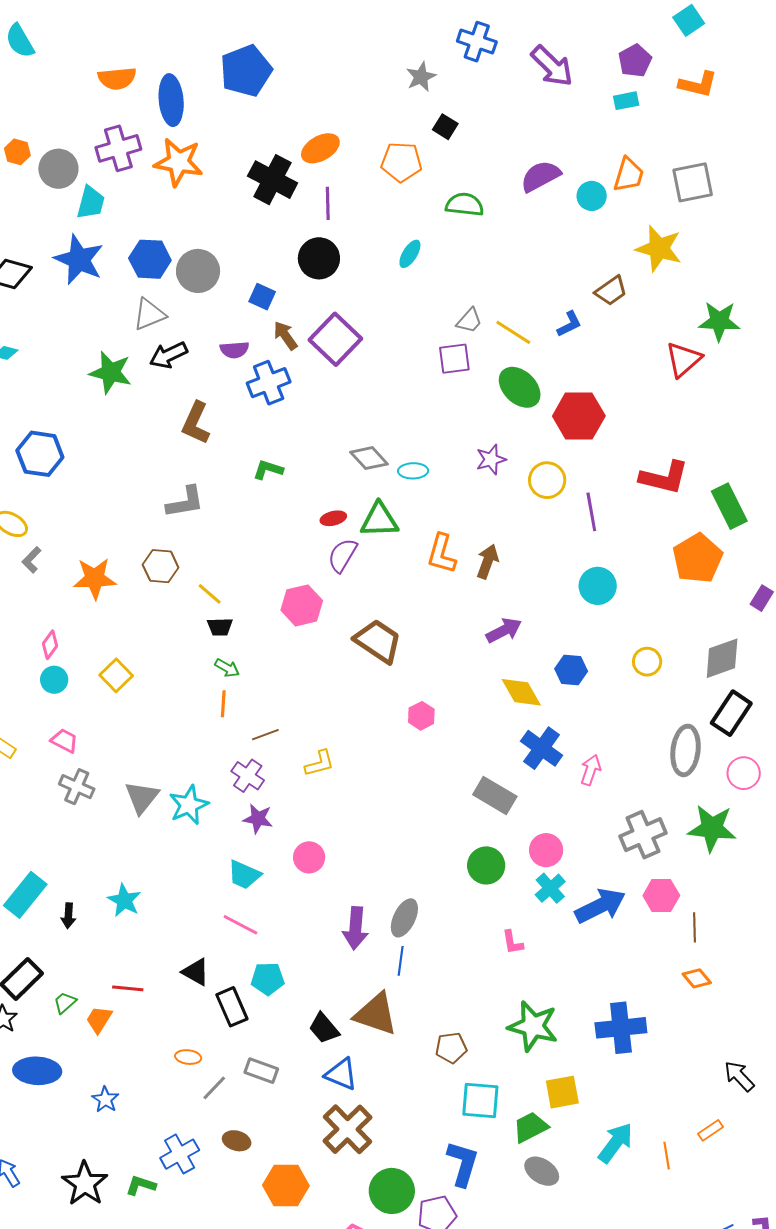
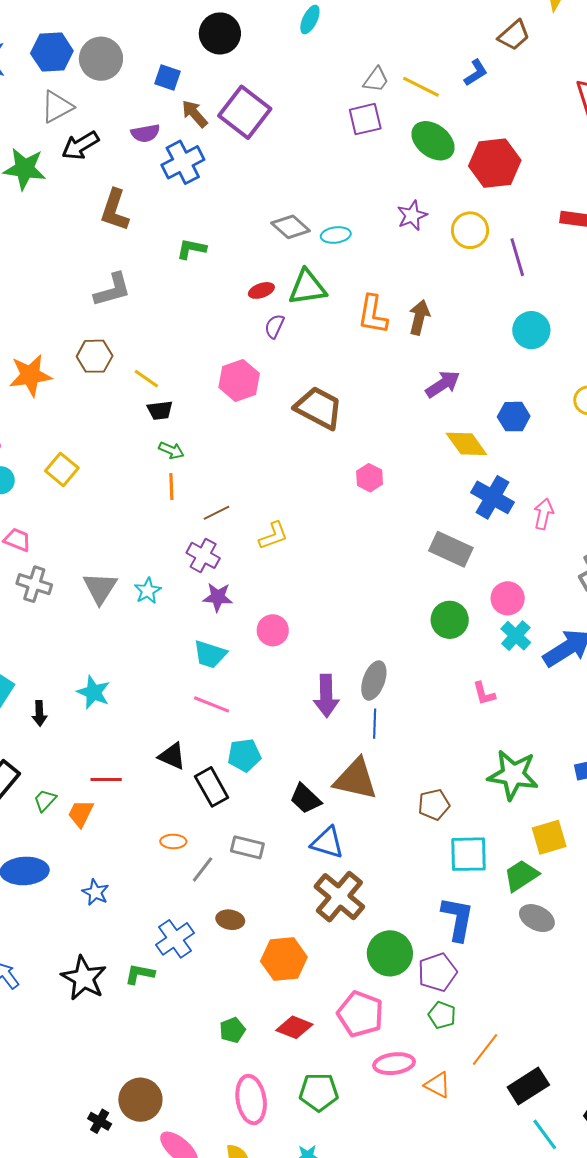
purple semicircle: (342, 555) -> (274, 326), size x0.7
cyan star: (189, 805) -> (148, 591), size x0.7

